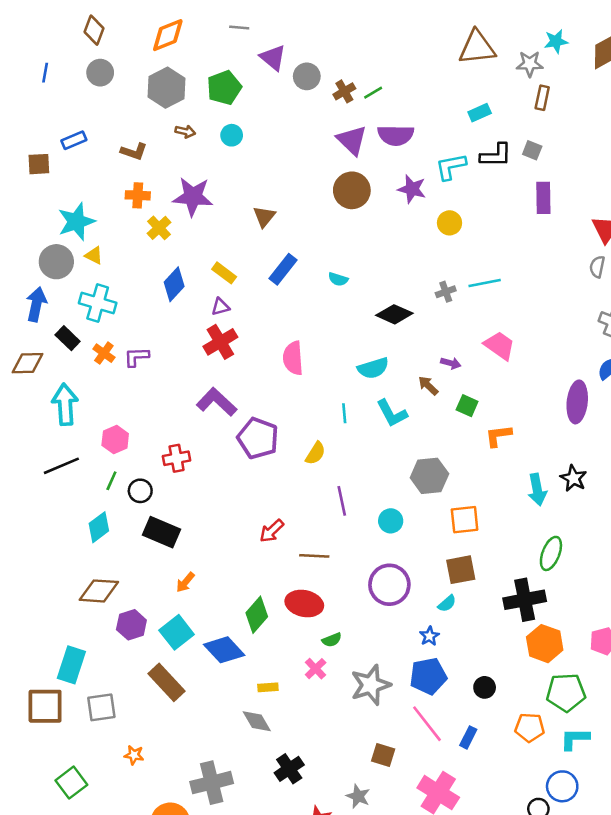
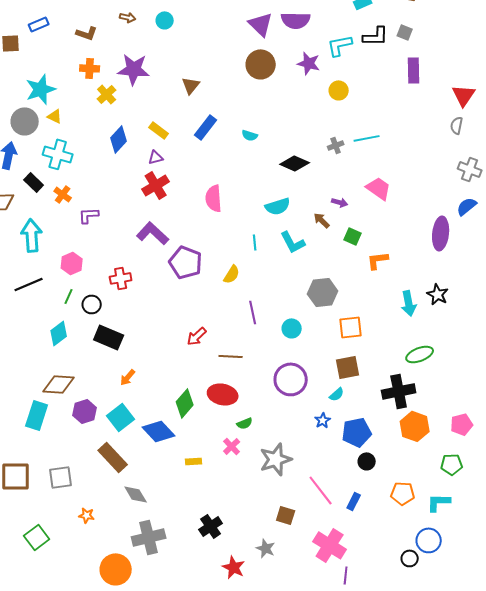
purple L-shape: (136, 357) -> (89, 215), moved
green ellipse: (551, 553) -> (420, 354), turned 48
cyan rectangle: (71, 665) -> (37, 415), moved
blue pentagon: (428, 676) -> (357, 432), moved
green pentagon: (566, 692) -> (452, 464), moved, size x0.7
gray diamond: (257, 721) -> (136, 494), moved

